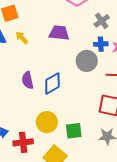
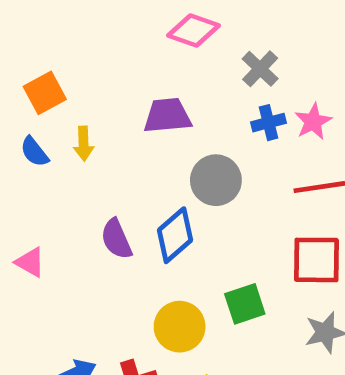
yellow arrow: (22, 38) -> (84, 144), turned -128
gray circle: (87, 61) -> (216, 180), moved
green square: (74, 131) -> (245, 304), moved

